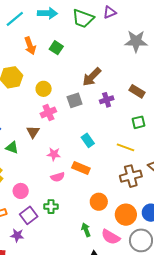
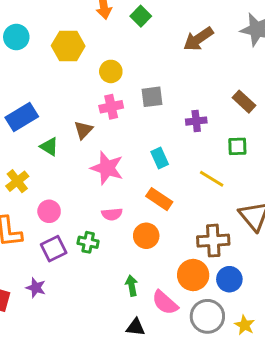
brown arrow: (92, 77) -> (198, 39), moved
purple cross: (107, 100) -> (196, 121), moved
pink star: (54, 154) -> (107, 168), size x1.6
orange rectangle: (81, 168) -> (159, 199), moved
brown cross: (131, 176) -> (213, 241), moved
pink semicircle: (58, 177) -> (112, 214), moved
orange circle: (99, 202) -> (146, 236), moved
purple star: (17, 235) -> (36, 288), moved

